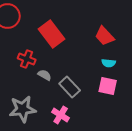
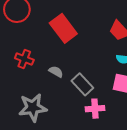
red cross: (27, 59) -> (24, 59), moved
pink cross: (61, 115) -> (95, 109), moved, turned -36

